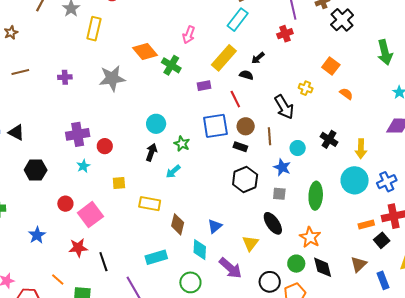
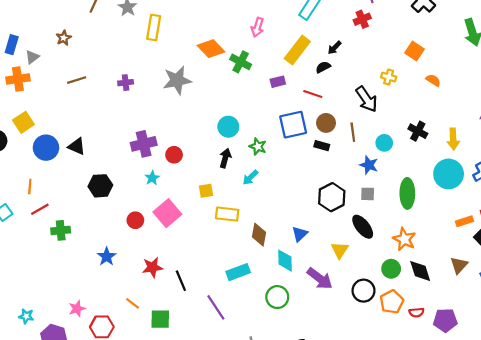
black semicircle: (246, 75) -> (323, 67), turned -40
red line: (235, 99) -> (313, 94), turned -42
black hexagon: (245, 180) -> (332, 197), moved
yellow square: (119, 183) -> (206, 191), moved
pink square: (90, 215) -> (167, 213), moved

